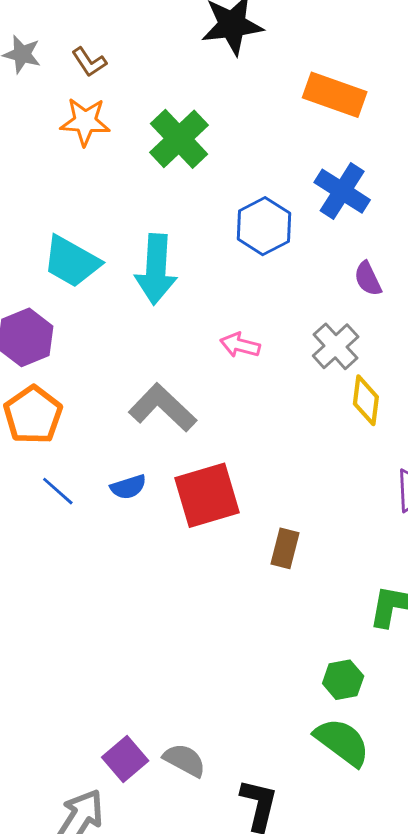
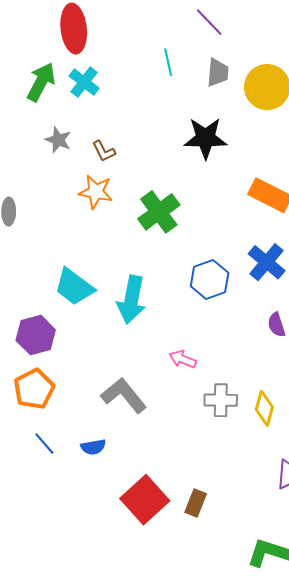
gray cross: (336, 346) -> (221, 400), moved, turned 36
red square: (207, 495) -> (145, 500), moved, turned -33

